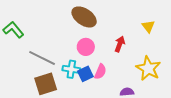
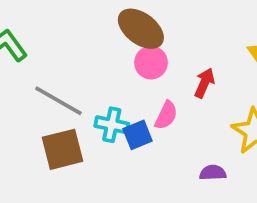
pink circle: (86, 47) -> (151, 63), moved
pink semicircle: (100, 72) -> (166, 115), moved

